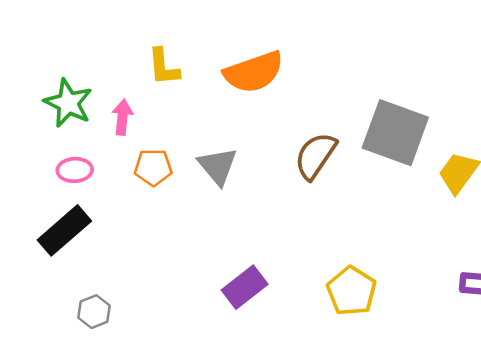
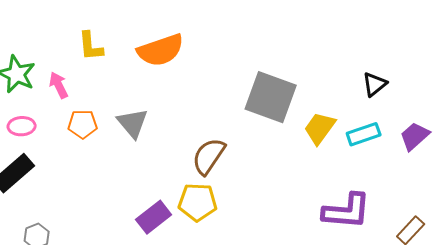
pink arrow: (122, 117) -> (59, 85), turned -32
brown semicircle: (315, 156) -> (209, 156), moved
yellow pentagon: (352, 291) -> (198, 202), moved, turned -30

